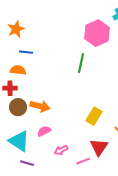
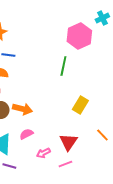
yellow rectangle: (94, 116) -> (80, 105), moved
red triangle: (99, 147) -> (68, 142), moved

